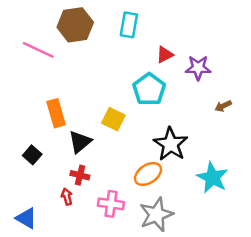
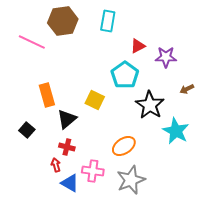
black star: (171, 144) -> (150, 105), moved
cyan star: (212, 178) -> (176, 131), moved
blue triangle: (26, 218) -> (70, 183), moved

